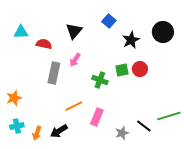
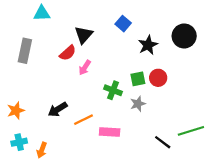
cyan triangle: (21, 32) -> (42, 13), moved
red semicircle: (44, 44) -> (68, 53), moved, turned 126
gray rectangle: (54, 73) -> (25, 51), moved
pink rectangle: (97, 117) -> (110, 132), turned 72
black arrow: (59, 131) -> (58, 109), moved
gray star: (122, 133) -> (138, 104), moved

